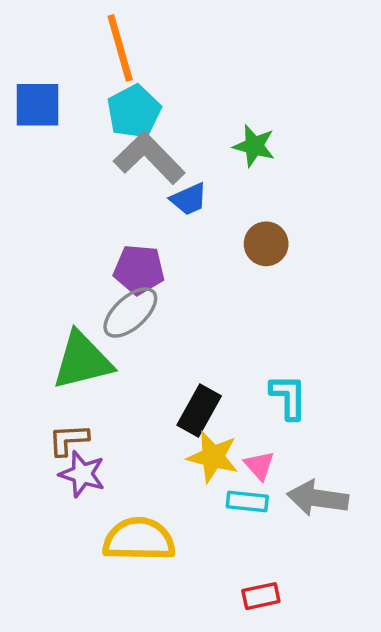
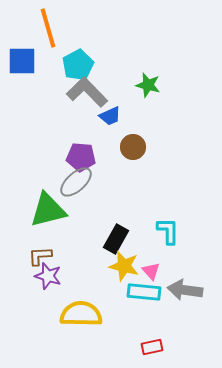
orange line: (120, 48) -> (48, 28), moved
brown circle: (266, 244) -> (133, 147), moved
cyan rectangle: (247, 502) -> (144, 292), size x1.4

